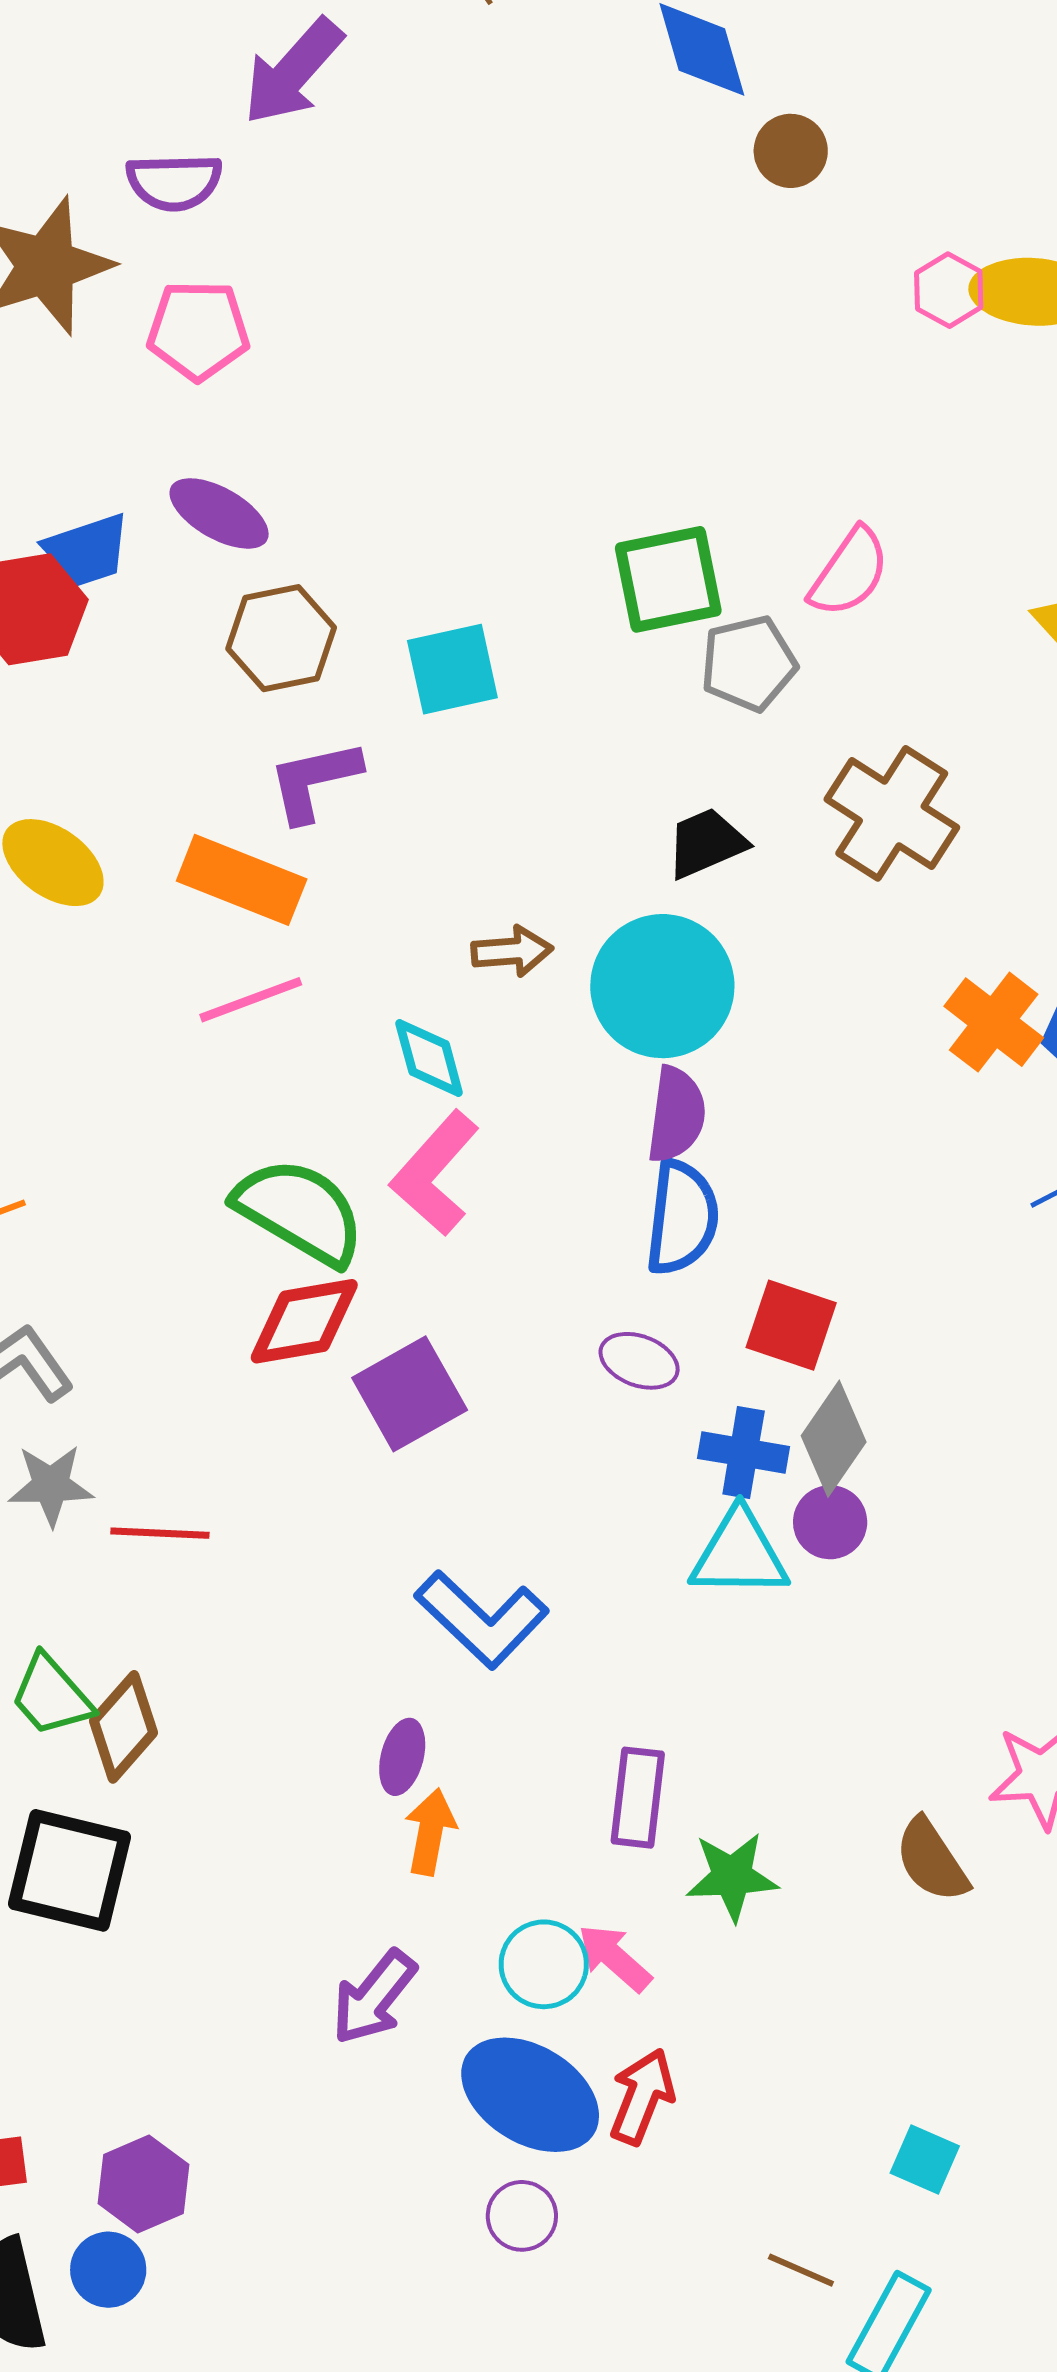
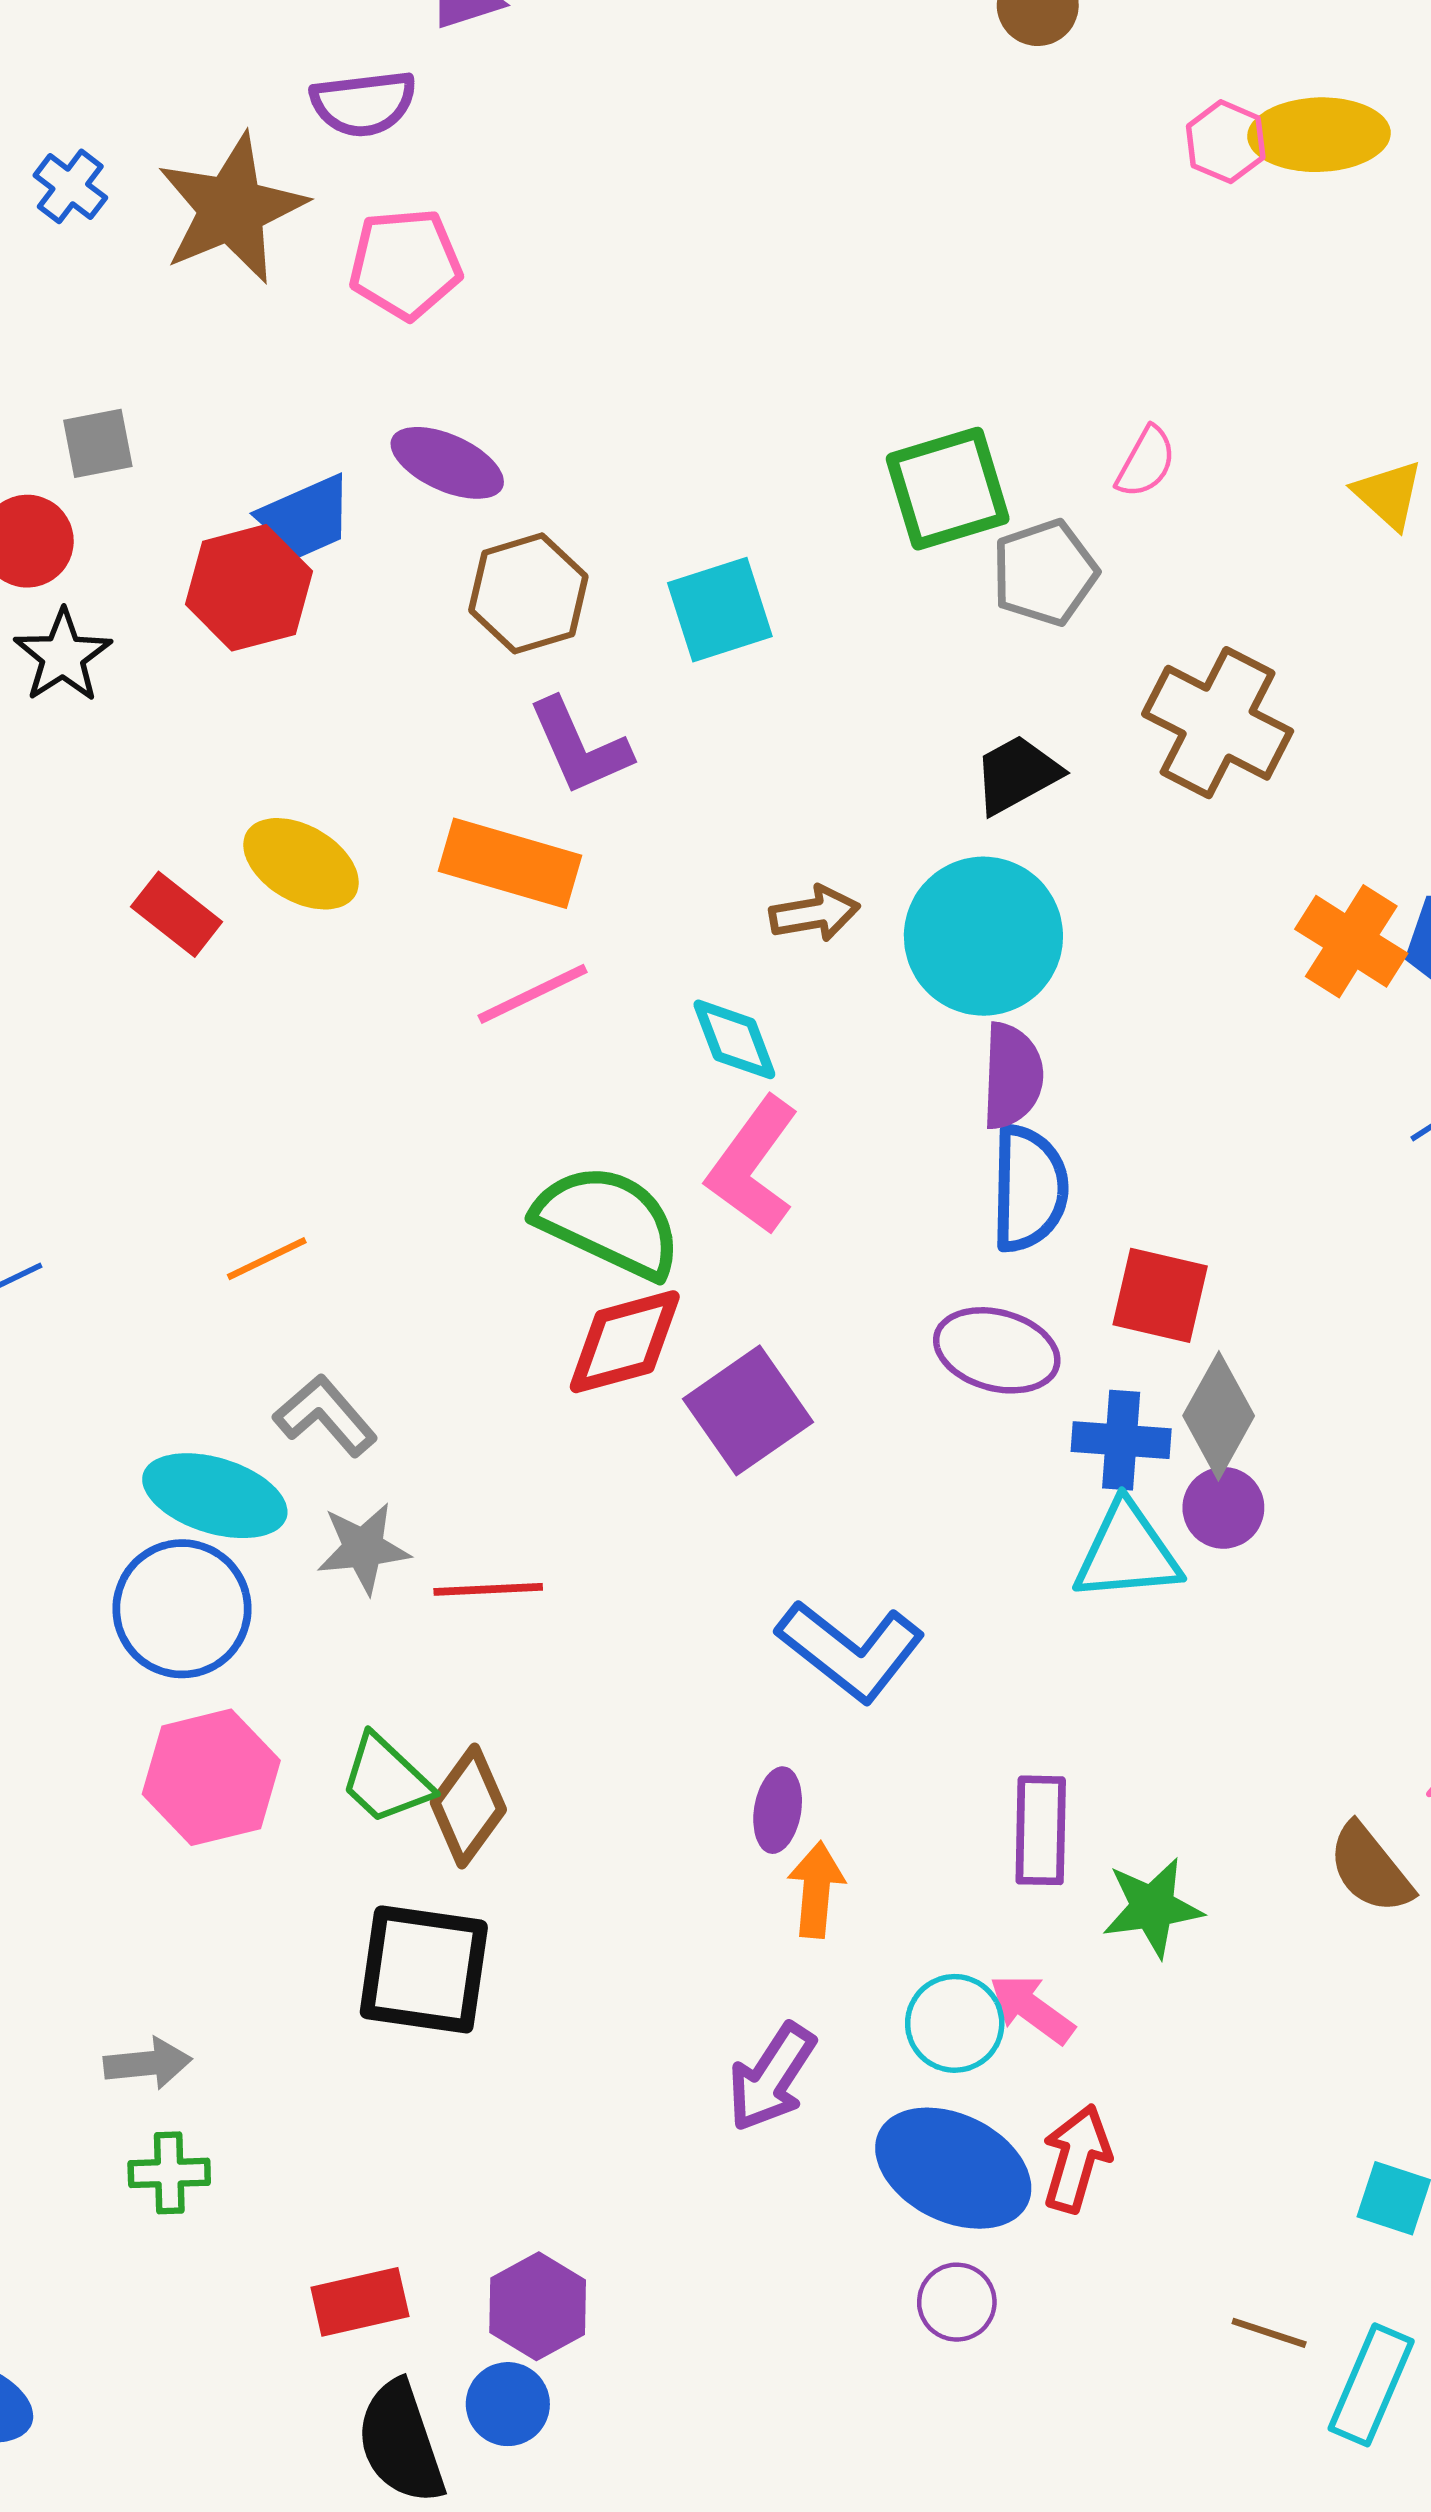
pink semicircle: (849, 572) -> (1146, 462), size x0.7
purple L-shape: (314, 781) -> (580, 747), turned -96
purple ellipse: (639, 1361) -> (997, 1350), size x1.4

